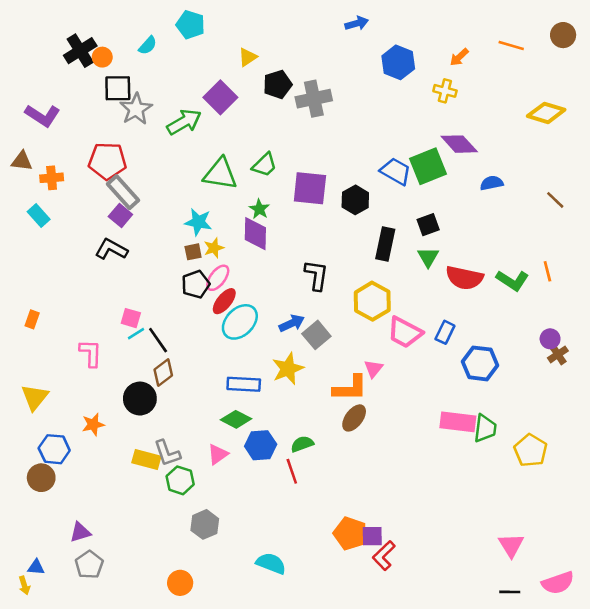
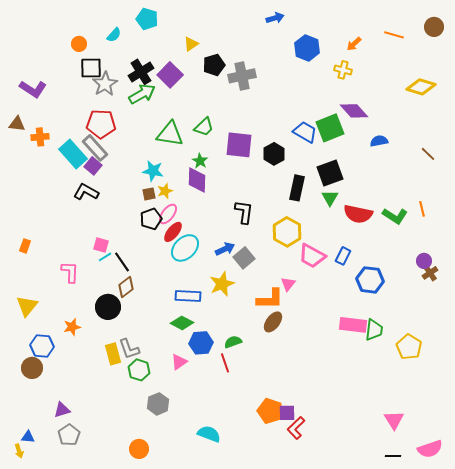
black cross: (80, 51) -> (141, 72), moved
red pentagon: (107, 161) -> (101, 124), moved
cyan rectangle: (39, 215) -> (73, 154), moved, size x1.6
black square: (428, 225) -> (330, 173), size x1.5
pink triangle: (218, 454) -> (179, 362), moved
yellow rectangle: (146, 460) -> (113, 354), turned 60

